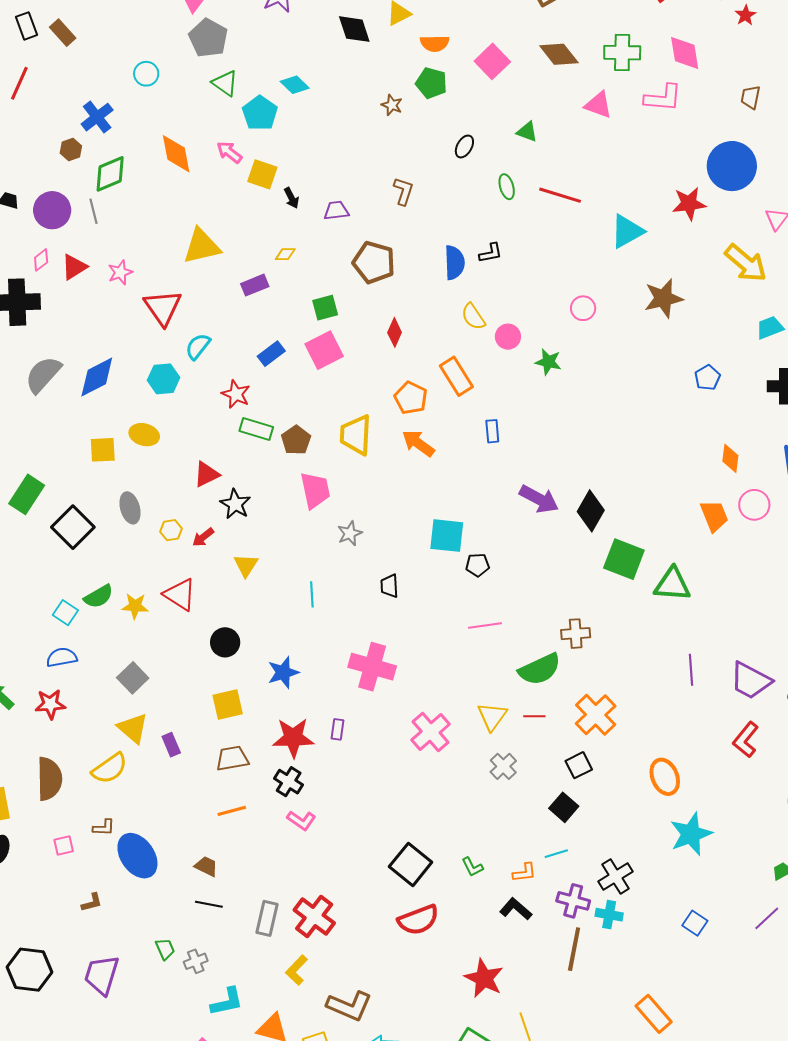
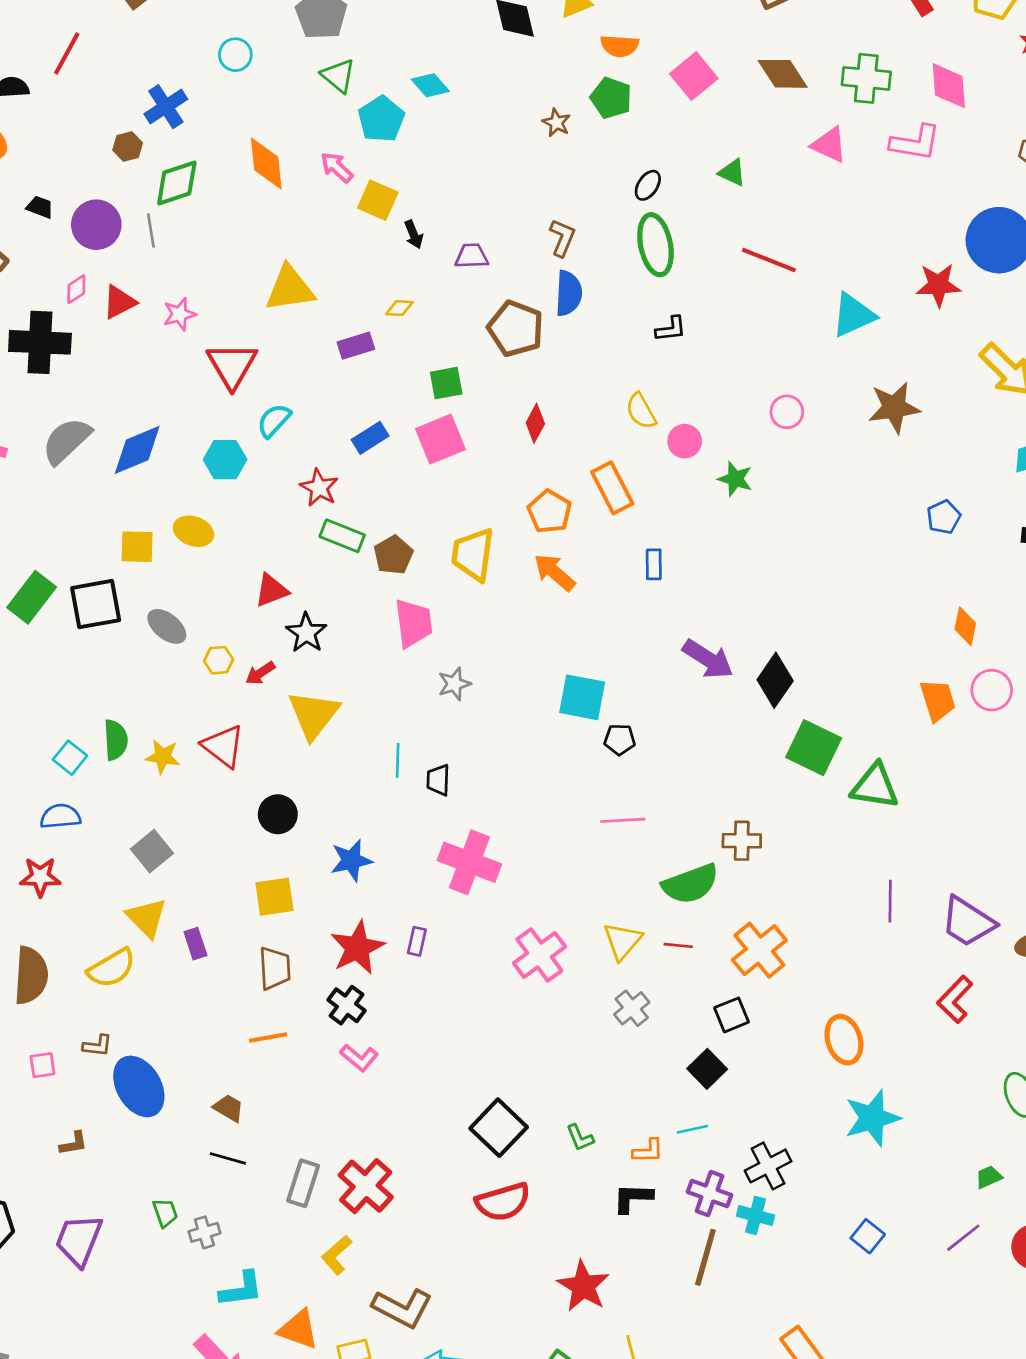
green ellipse: (507, 187) -> (655, 245), moved, size x1.8
blue semicircle: (455, 263) -> (569, 293), moved
gray ellipse: (130, 508) -> (167, 626), turned -40
black square: (73, 527) -> (96, 604), moved, turned 30
yellow triangle: (246, 565) -> (314, 715), size x1.6
black trapezoid: (389, 586) -> (438, 780), moved
green semicircle: (99, 596) -> (116, 740), turned -68
red star: (293, 738) -> (357, 948), turned -30
brown trapezoid: (232, 758) -> (275, 968), turned 92
black L-shape: (516, 909) -> (633, 1198), turned -44

